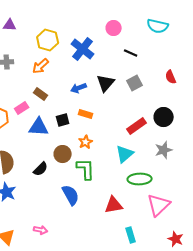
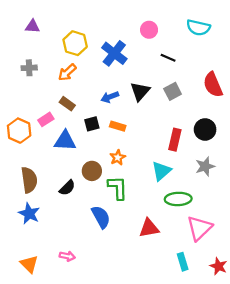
red semicircle: (171, 77) -> (213, 85), size x1.6
black square: (63, 120) -> (92, 124), moved
red rectangle: (137, 126) -> (175, 140), turned -42
cyan rectangle: (131, 235) -> (183, 262), moved

